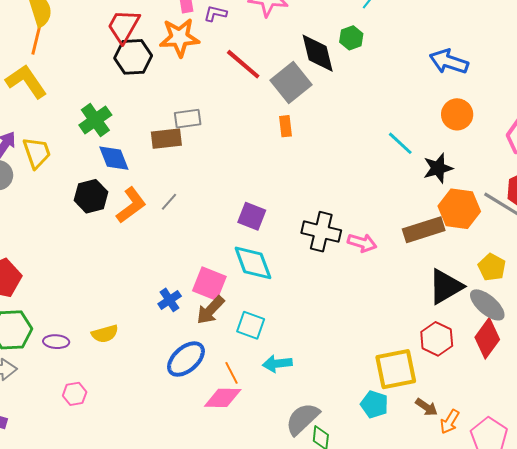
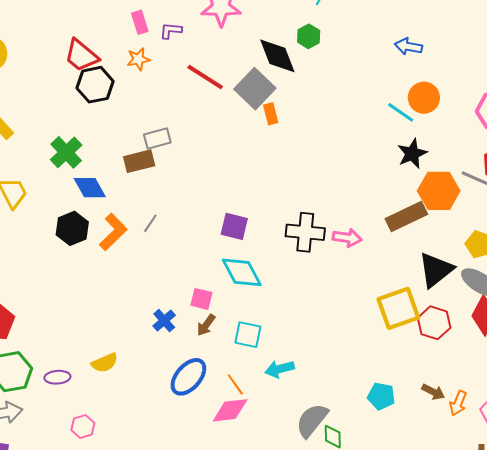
red trapezoid: (123, 26) -> (81, 55), turned -72
orange star: (179, 38) -> (138, 59), size x0.6
blue arrow: (449, 62) -> (408, 46), size x0.7
orange rectangle: (285, 126) -> (271, 114), moved
cyan line: (400, 143) -> (401, 112), moved
pink square: (209, 284) -> (201, 299), size x0.7
brown arrow: (210, 310) -> (206, 325), size x0.7
yellow square: (396, 369) -> (398, 308), moved

